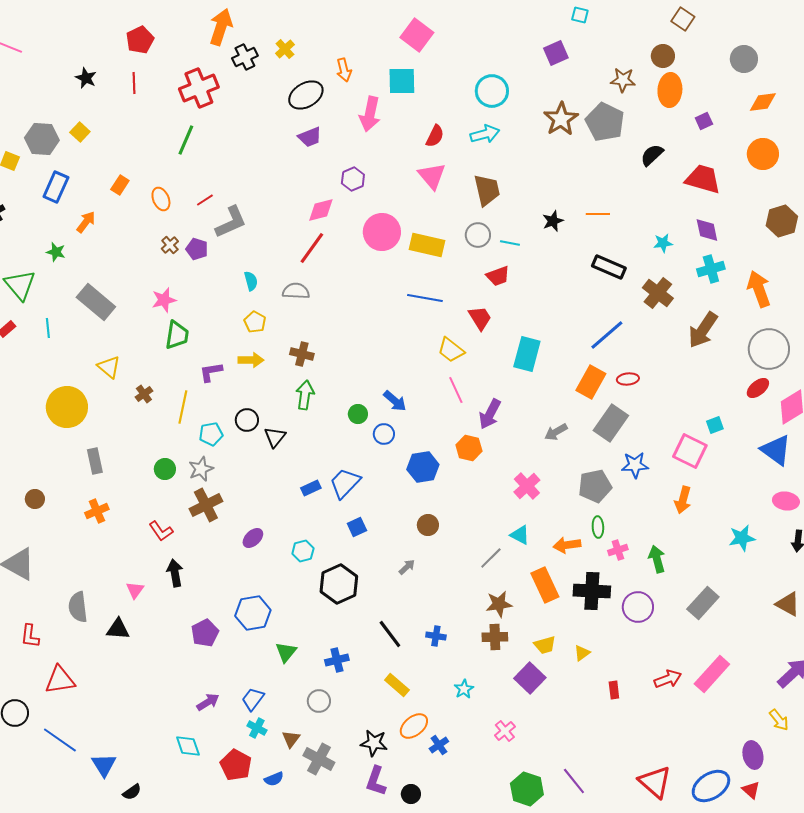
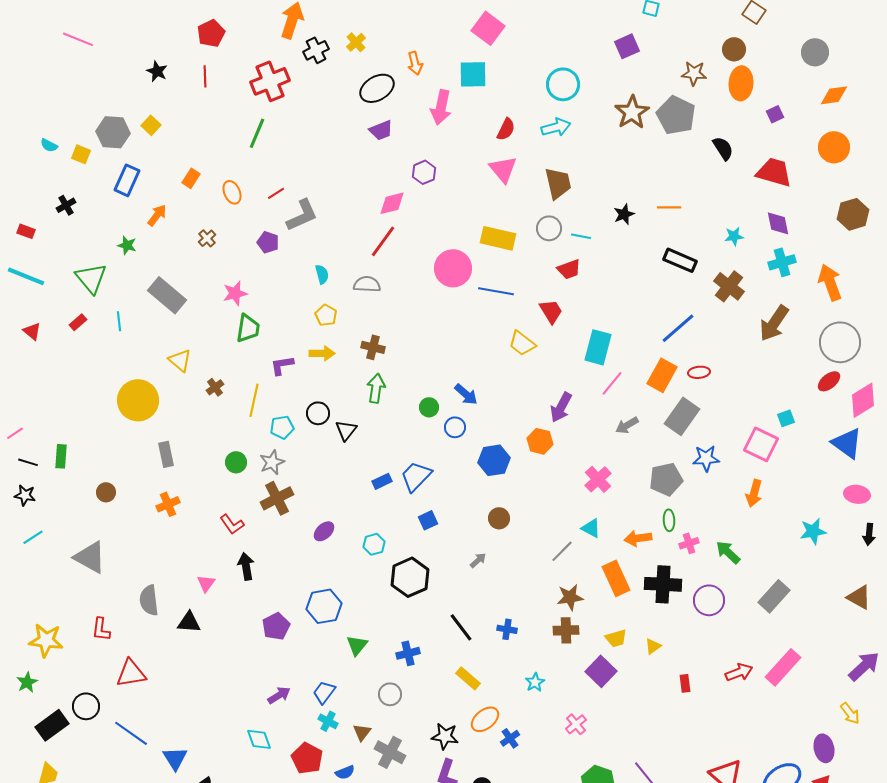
black semicircle: (652, 155) -> (723, 148), turned 100
pink circle: (382, 232) -> (453, 268), moved
brown cross: (170, 245) -> (207, 238), moved
pink line: (456, 390) -> (612, 383), moved, turned 64
green arrow: (657, 559) -> (728, 552), turned -32

